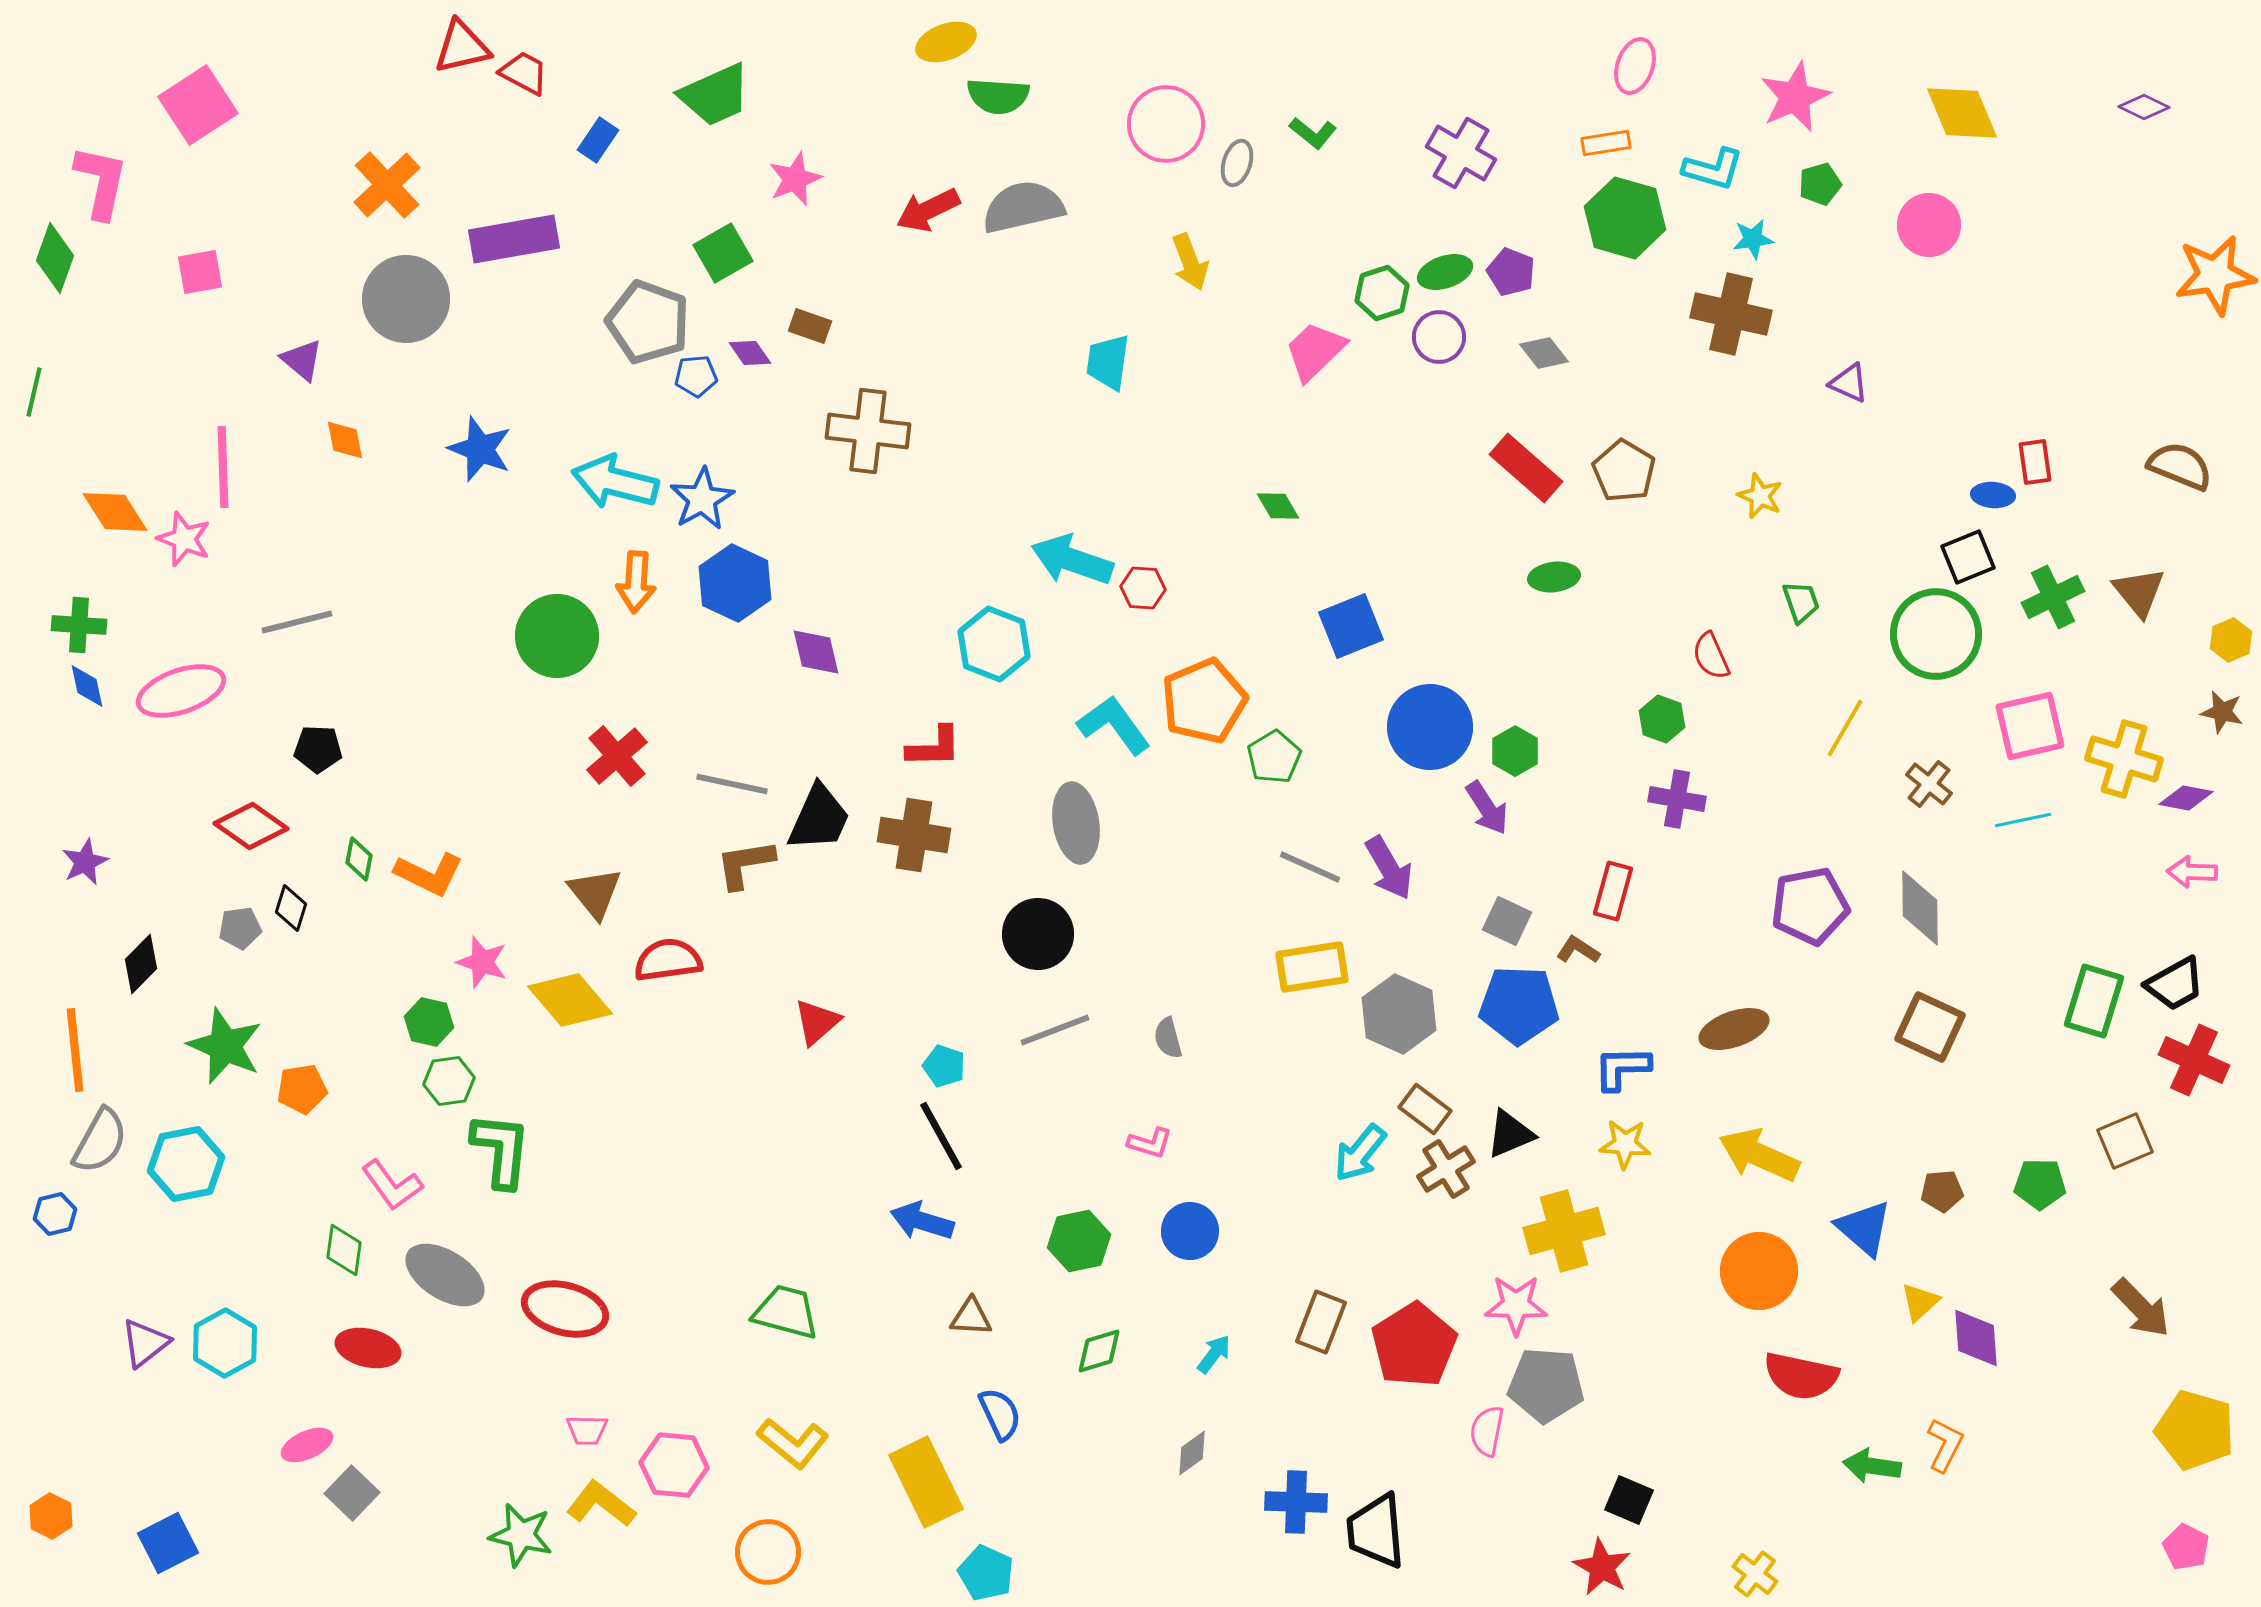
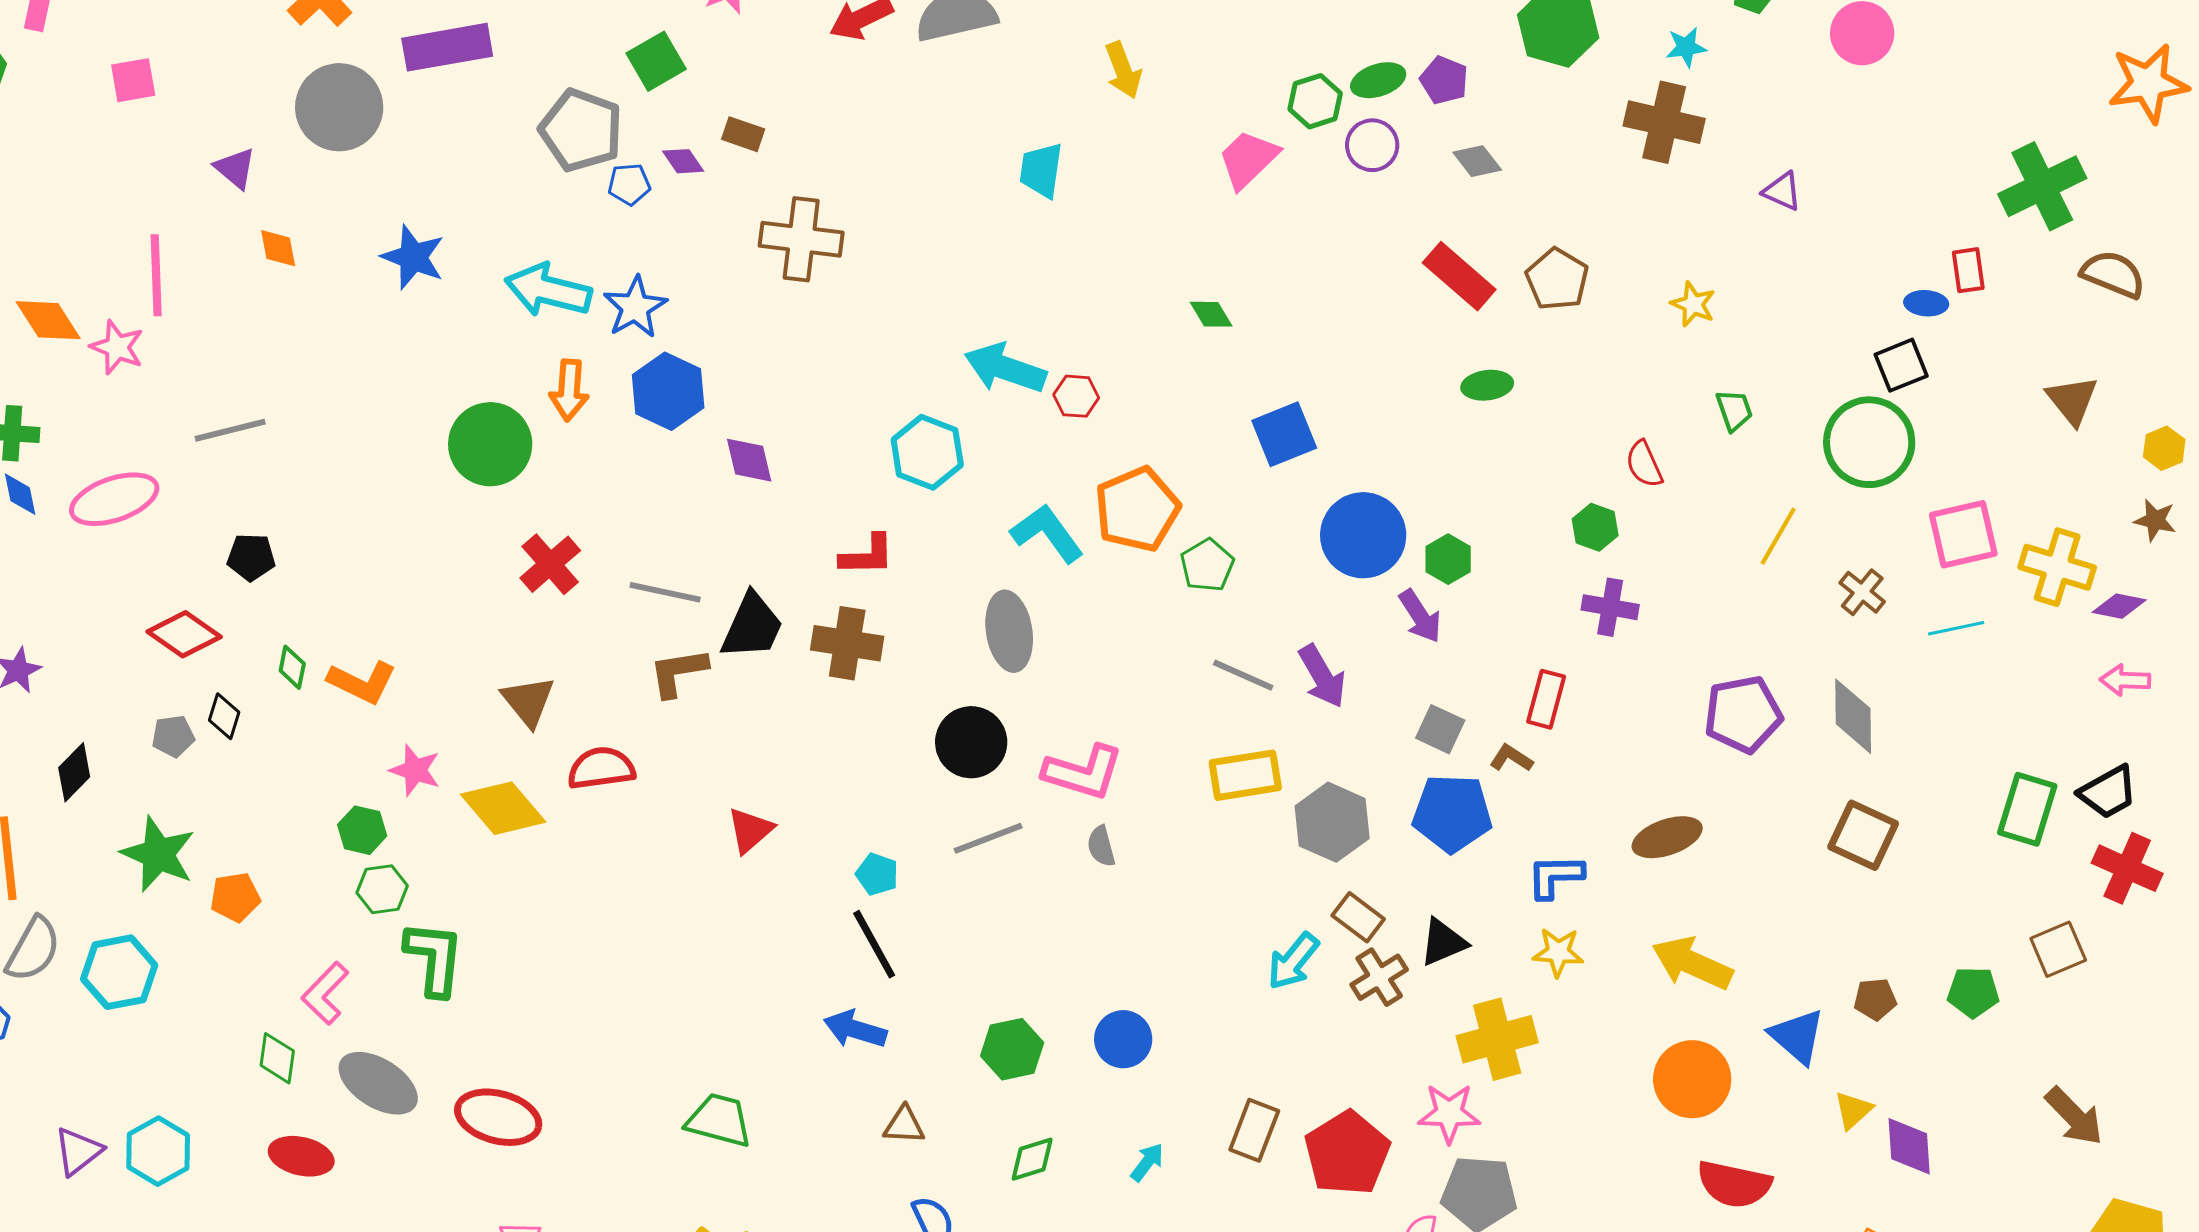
green cross: (2053, 597) -> (2042, 186), moved, size x1.4
pink L-shape: (1150, 1143) -> (1083, 772), moved, size x1.8
pink L-shape: (392, 1185) -> (325, 993), turned 80

